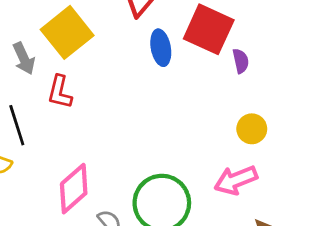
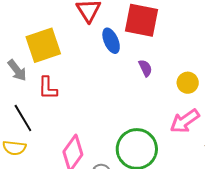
yellow square: (67, 32) -> (43, 45), turned 33
purple semicircle: (241, 61) -> (145, 68), moved

